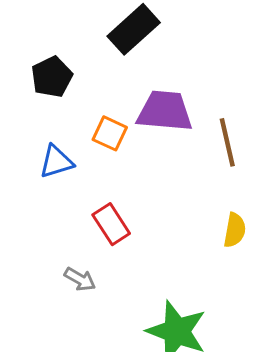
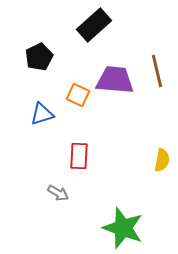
brown line: (227, 142) -> (157, 71), moved
red rectangle: (111, 224) -> (79, 156), turned 36

